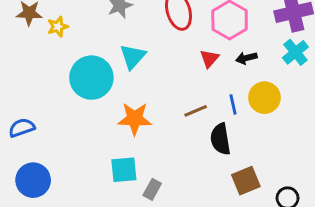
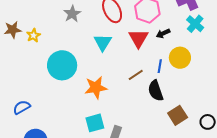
cyan triangle: (133, 57) -> (103, 42), moved
red triangle: (209, 59) -> (138, 38), size x1.5
blue line: (233, 104) -> (160, 66), turned 32

